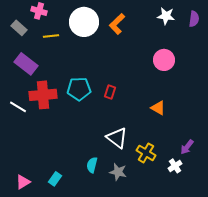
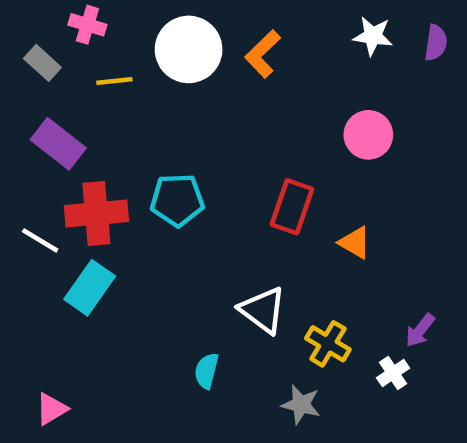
red rectangle: (110, 92) -> (292, 207), moved, size x1.6
gray star: (118, 172) -> (301, 405), moved
cyan rectangle: (55, 179) -> (90, 288), moved, size x1.6

